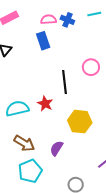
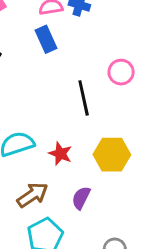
red star: (45, 104) -> (60, 154), moved
brown arrow: (24, 143) -> (32, 195), turned -60

